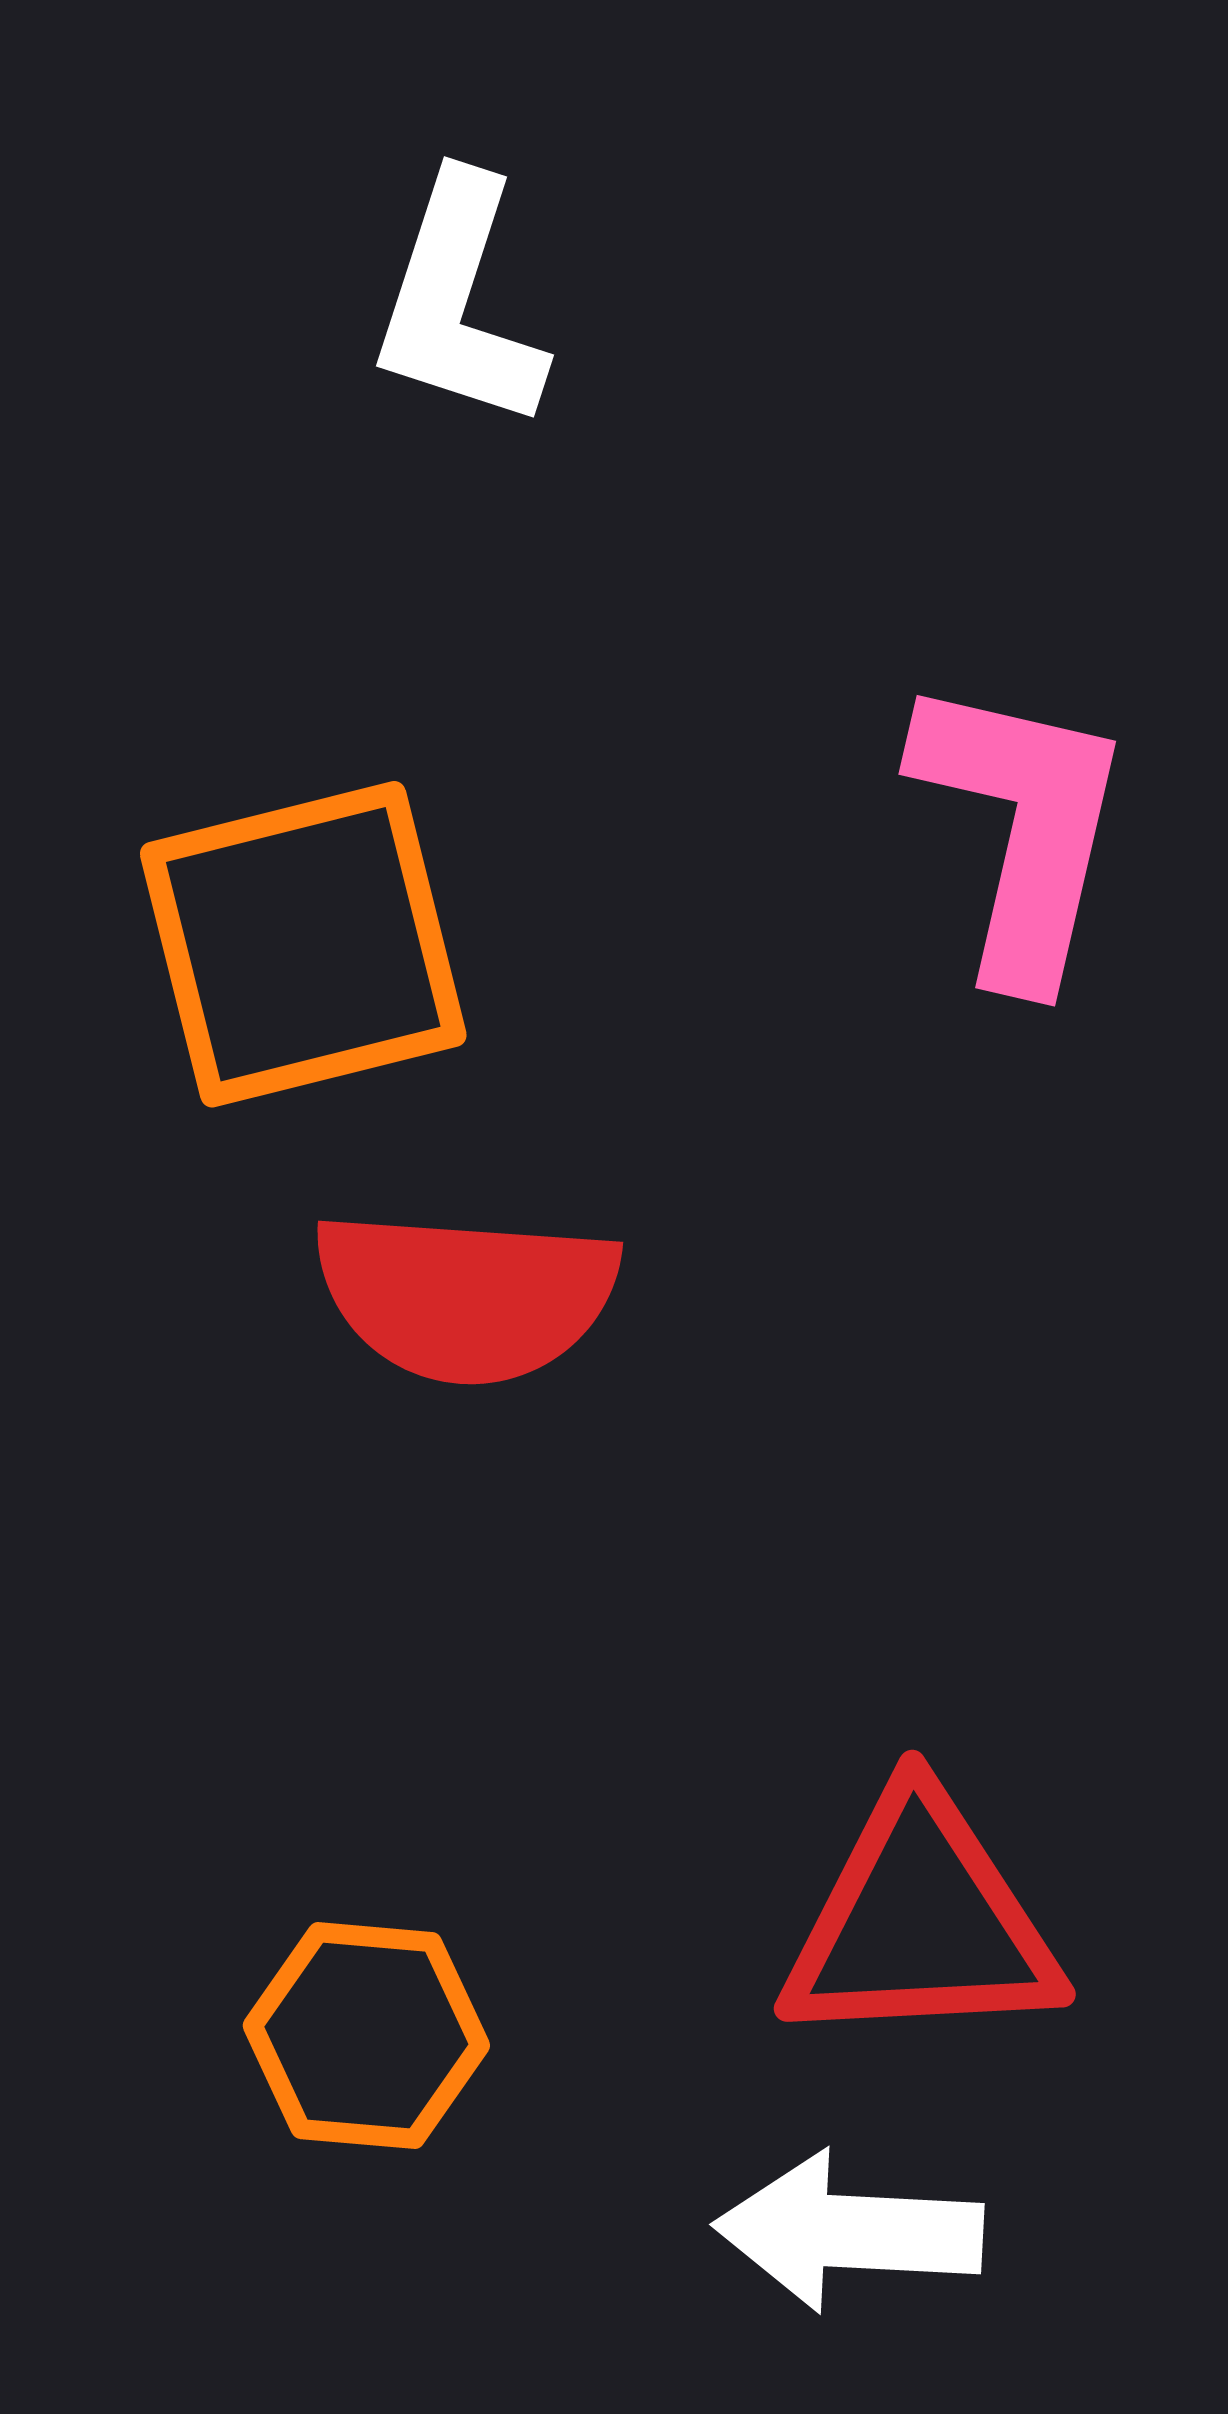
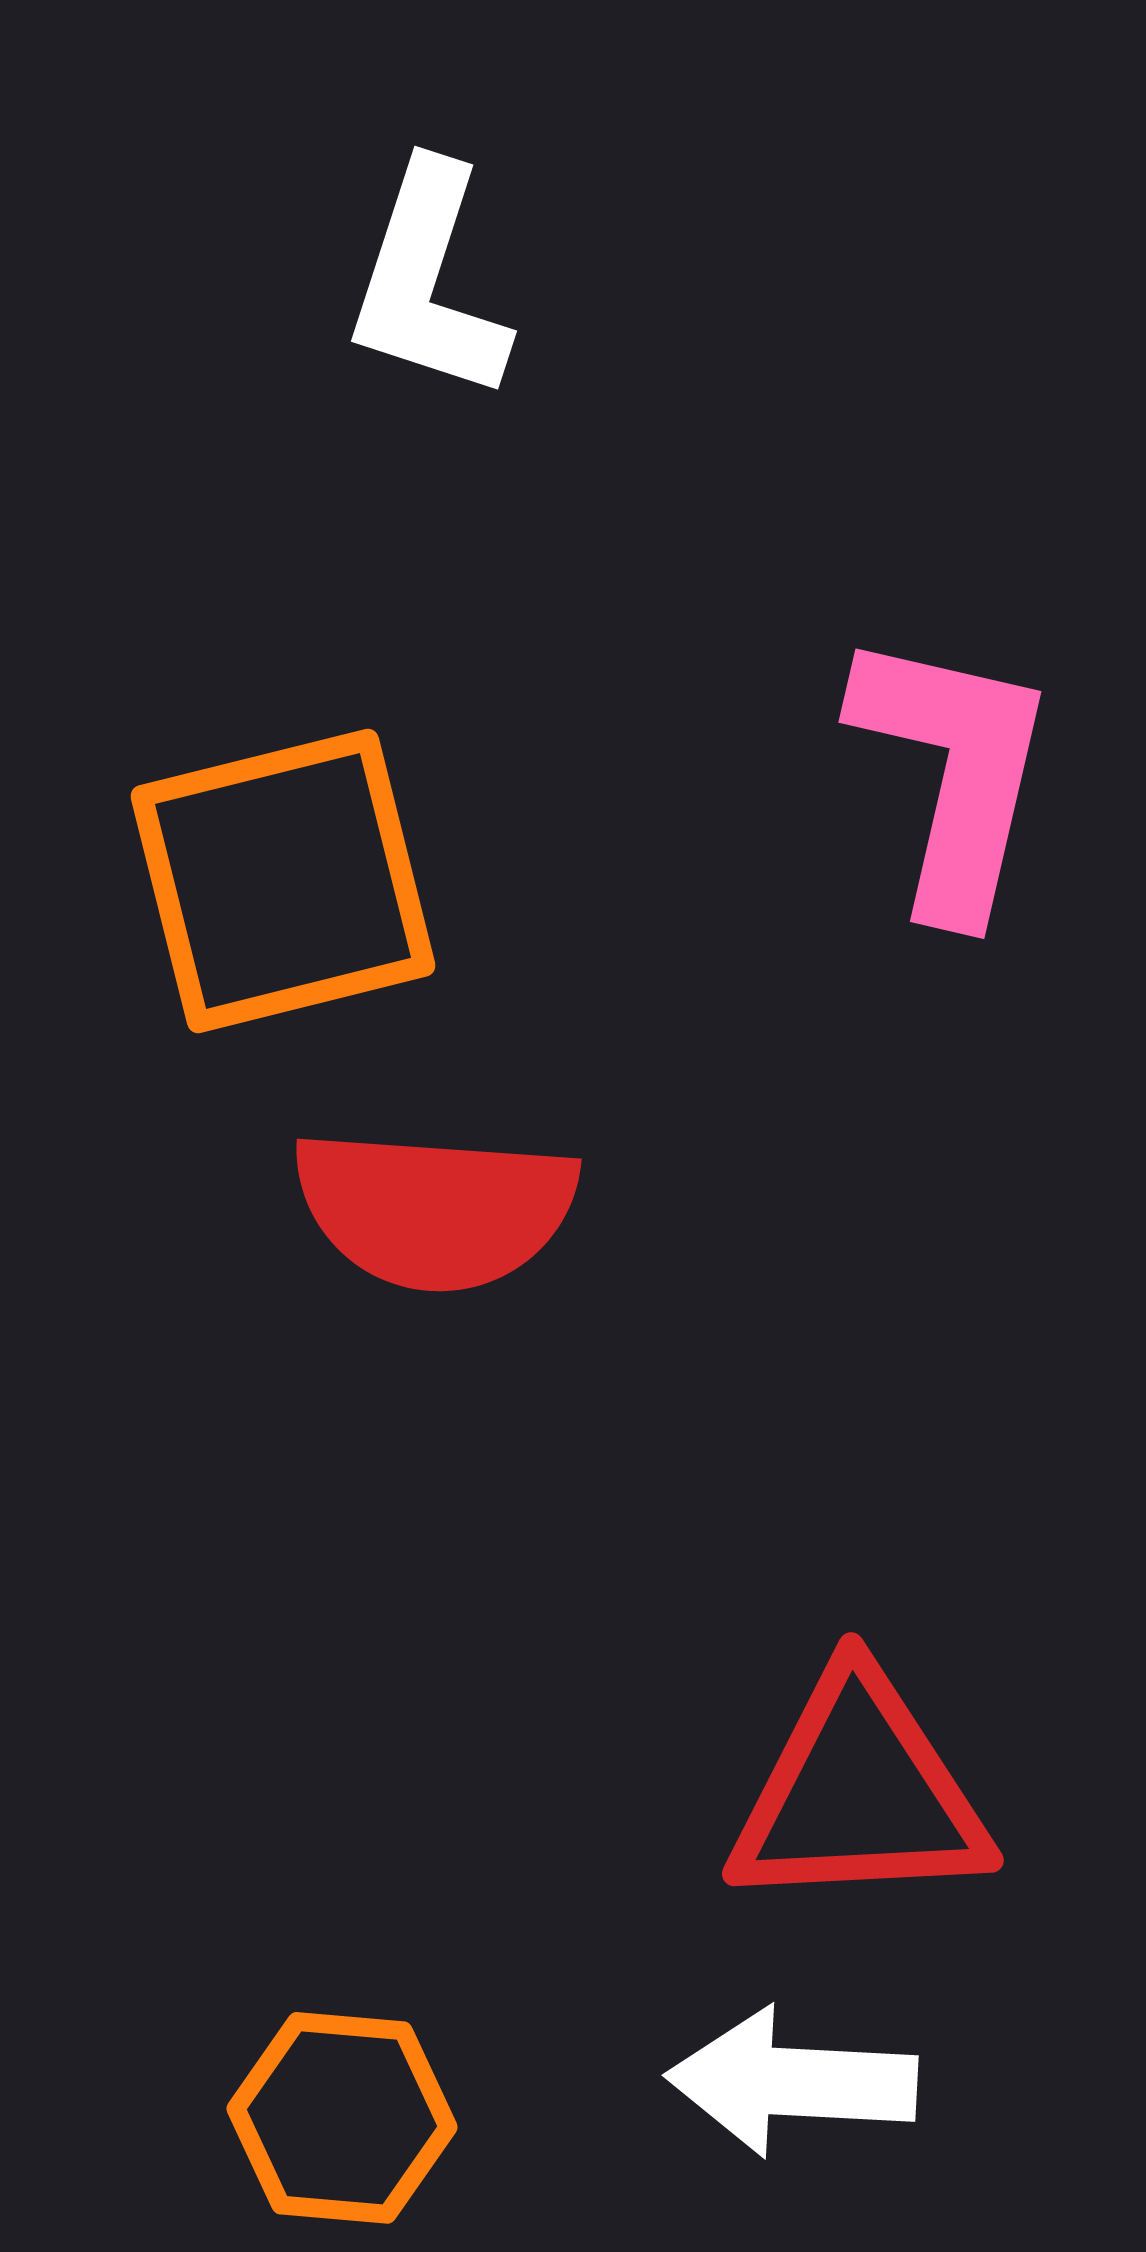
orange hexagon: (366, 2036) -> (342, 2118), moved

